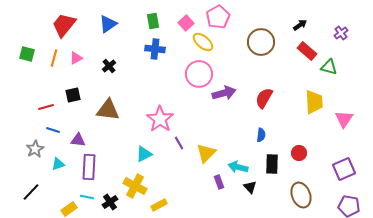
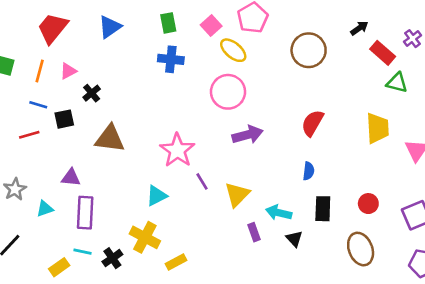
red rectangle: (307, 51) -> (383, 53), moved
black cross: (109, 66) -> (92, 93), moved
purple arrow: (224, 93) -> (248, 135), moved
blue line: (53, 130) -> (38, 105), moved
red circle: (299, 153) -> (368, 204), moved

